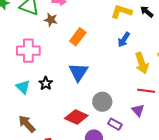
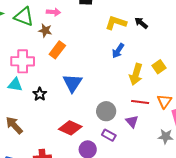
orange rectangle: (78, 37) -> (57, 50), moved
yellow arrow: (142, 63) -> (136, 74), turned 35
cyan triangle: (23, 87) -> (15, 85), moved, turned -35
gray circle: (102, 102) -> (106, 111), moved
brown arrow: (27, 124) -> (14, 125), moved

